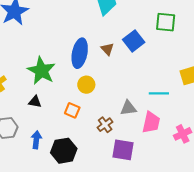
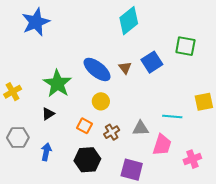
blue ellipse: (80, 53) -> (97, 69), turned -68
black triangle: (35, 102) -> (48, 114), turned -48
brown cross: (105, 125) -> (112, 132), moved
black hexagon: (64, 151) -> (87, 160), moved

